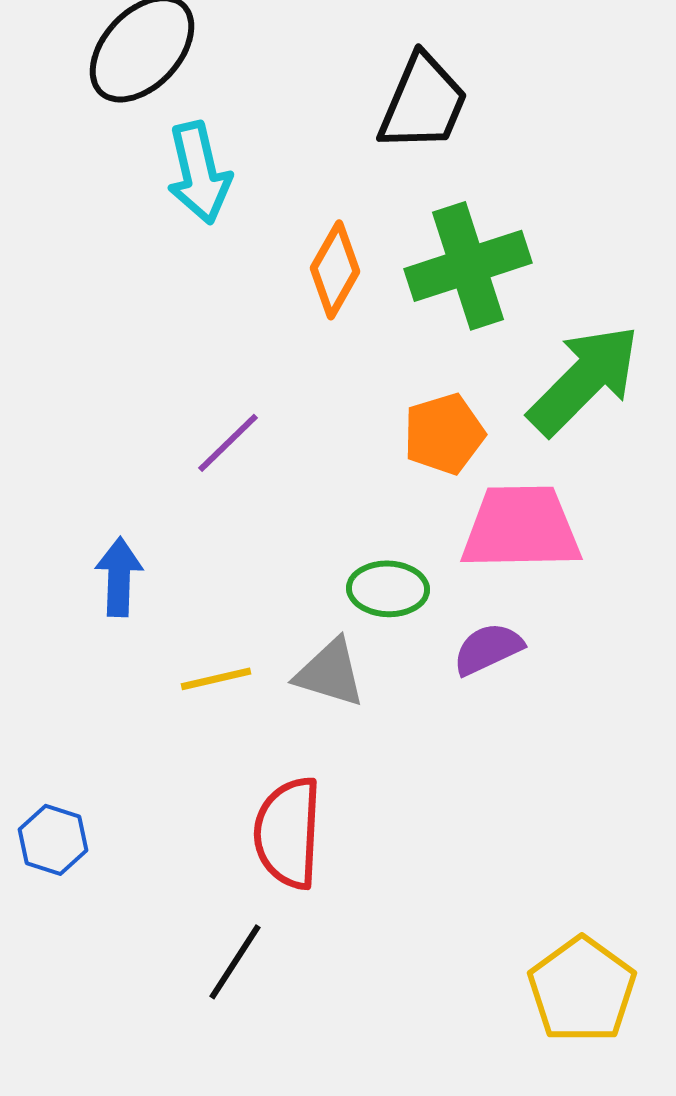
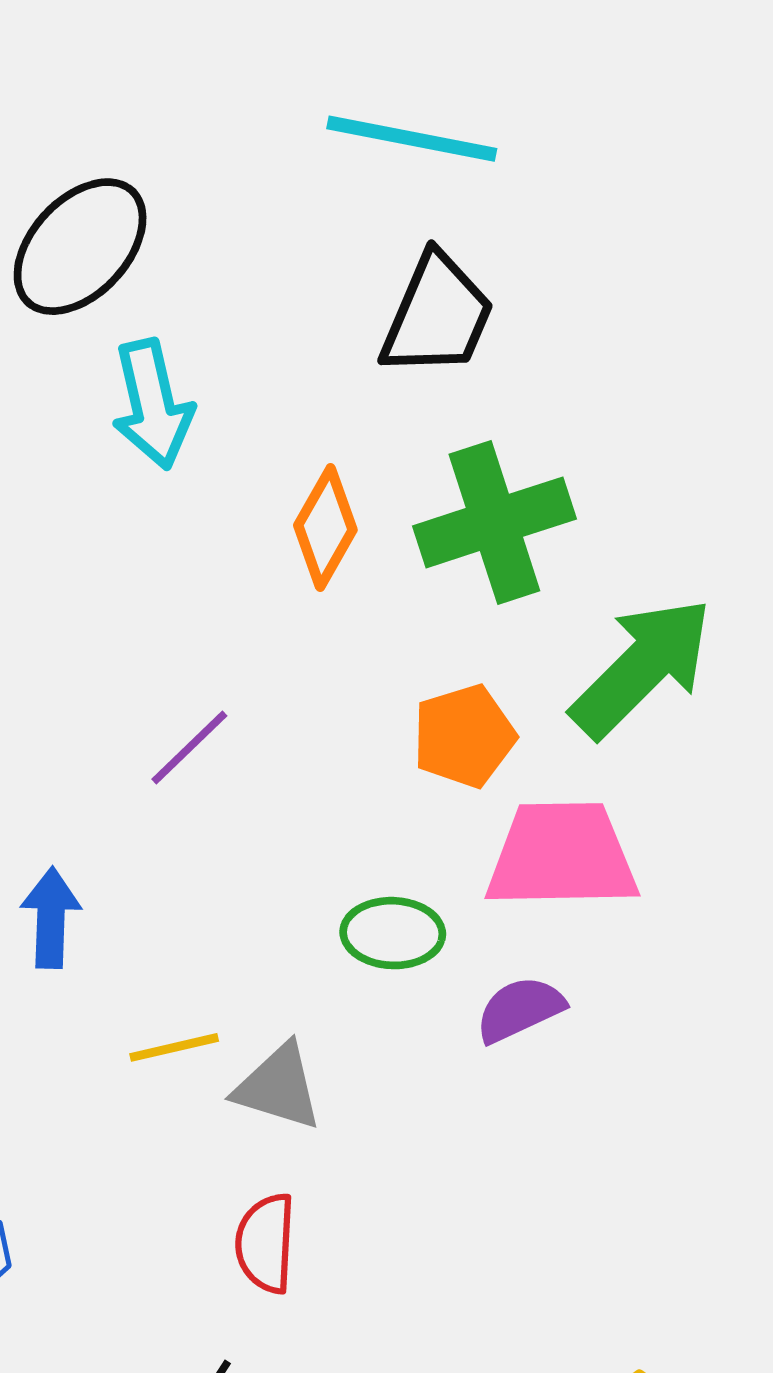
gray triangle: (330, 673) -> (278, 1087), moved
red semicircle: (288, 833) -> (266, 1243), size x0.7

